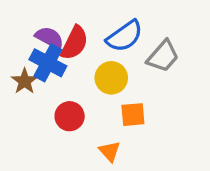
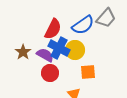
purple semicircle: (50, 38) -> (45, 55), moved
gray trapezoid: (163, 56) -> (106, 18), moved
blue cross: (48, 63) -> (59, 48), moved

